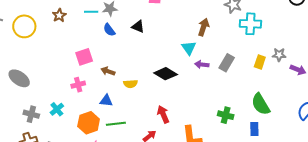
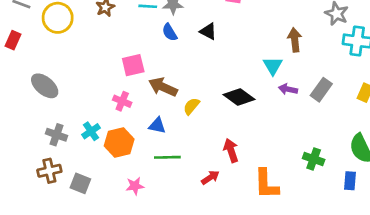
brown arrow: (204, 27) -> (295, 40), turned -30
brown arrow: (108, 71) -> (163, 87), size x1.5
yellow semicircle: (130, 84) -> (191, 106), turned 128
pink cross: (78, 85) -> (122, 101), turned 32
orange hexagon: (89, 123) -> (119, 143), moved

